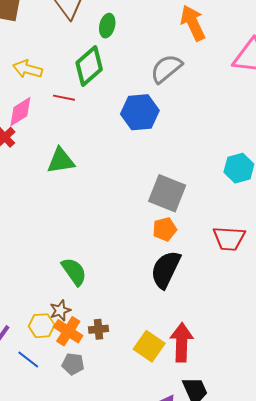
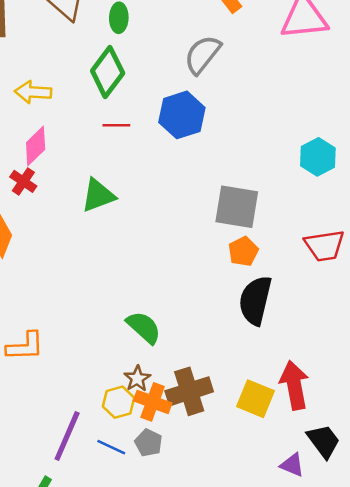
red line: (64, 98) -> (116, 125), moved
brown cross: (99, 329) -> (189, 391), size x1.8
gray pentagon: (73, 364) -> (149, 443), moved, turned 30

